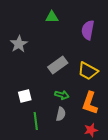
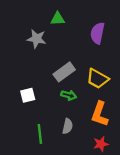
gray star: (19, 44) -> (37, 39), moved, turned -30
green arrow: (62, 95) -> (69, 95), moved
white square: (25, 96) -> (28, 95), moved

